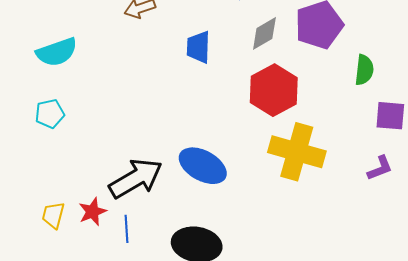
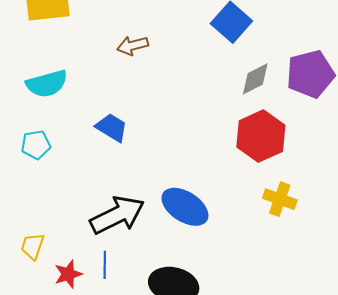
blue trapezoid: (198, 47) -> (112, 128), moved, turned 116
yellow cross: (297, 152) -> (280, 199), size x0.6
red star: (93, 212) -> (68, 274), moved

